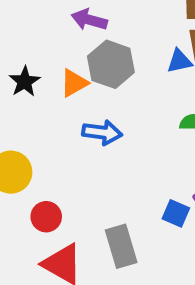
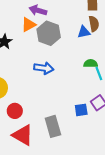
orange triangle: (74, 83) -> (29, 25), moved
blue square: (176, 213) -> (81, 110), turned -32

